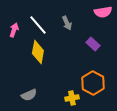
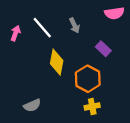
yellow diamond: (38, 52) -> (57, 62), moved
orange hexagon: (93, 83) -> (88, 79), moved
yellow cross: (72, 98) -> (92, 106), moved

